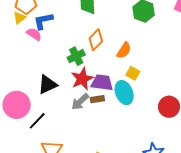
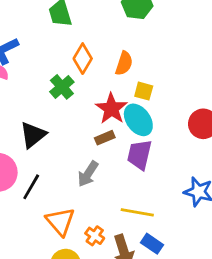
red star: (82, 79) -> (111, 109), moved
purple trapezoid: (102, 83) -> (140, 155), moved, turned -70
gray arrow: (80, 102) -> (88, 174), moved

